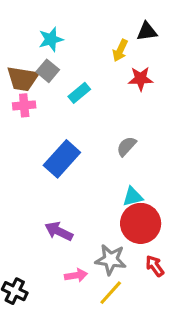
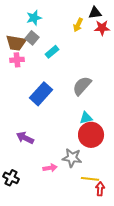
red star: (141, 79) -> (102, 28), moved
gray semicircle: (126, 146) -> (82, 86), size x1.5
purple arrow: (59, 231) -> (25, 138), moved
red arrow: (155, 266) -> (100, 189), moved, turned 40
yellow line: (111, 293) -> (90, 179), moved, turned 54

